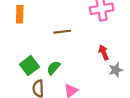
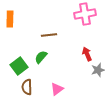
green semicircle: (53, 68) -> (41, 57), moved

